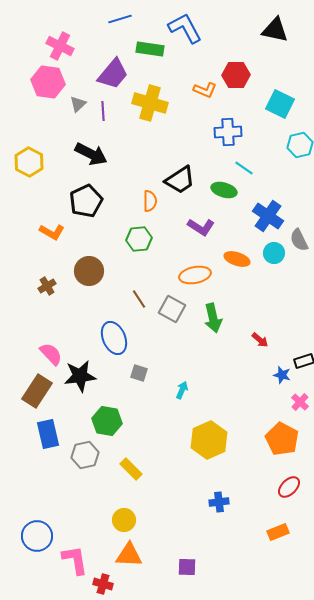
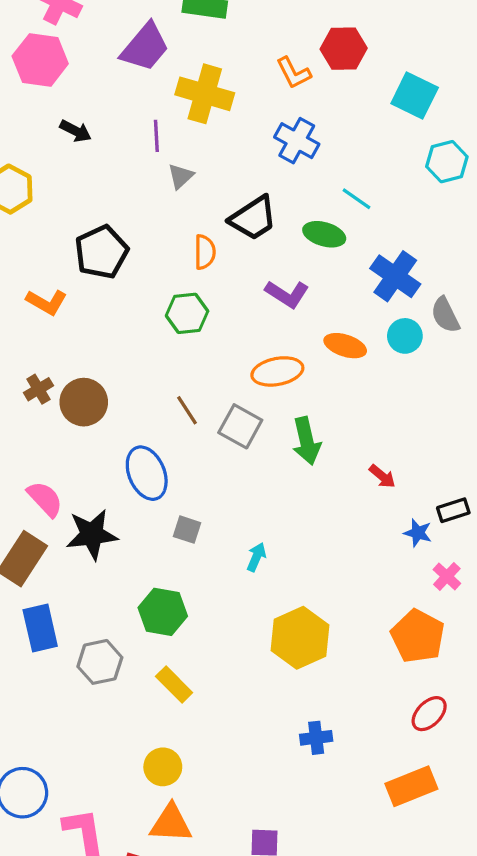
orange L-shape: (205, 90) -> (294, 73), turned 40
gray triangle: (78, 104) -> (181, 176), moved
purple line: (103, 111) -> (156, 136), moved
blue cross: (228, 132) -> (297, 141), moved, turned 32
black arrow: (91, 154) -> (76, 131), moved, size x0.6
brown circle: (89, 271) -> (84, 402), moved
green hexagon: (107, 421) -> (163, 612), moved
orange rectangle: (278, 532) -> (411, 786), size x1.4

